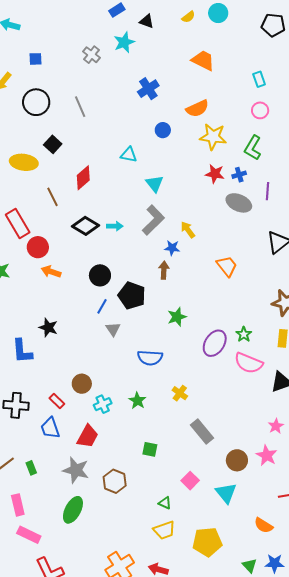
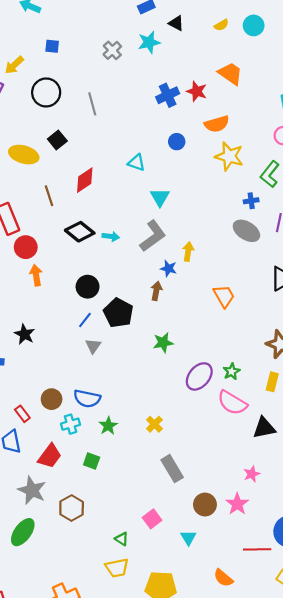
red star: (215, 174) -> (197, 91), moved
yellow arrow: (188, 230) -> (188, 252), turned 36
orange arrow: (51, 272) -> (36, 275), turned 54
blue semicircle: (150, 358) -> (87, 399), moved
green square: (150, 449) -> (92, 461), moved
cyan triangle: (226, 493) -> (188, 538), size x0.7

